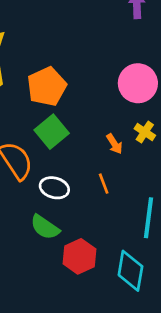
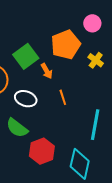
pink circle: (138, 83) -> (92, 23), size x0.6
orange pentagon: (47, 87) -> (66, 45), moved
orange arrow: (114, 144) -> (47, 71), moved

